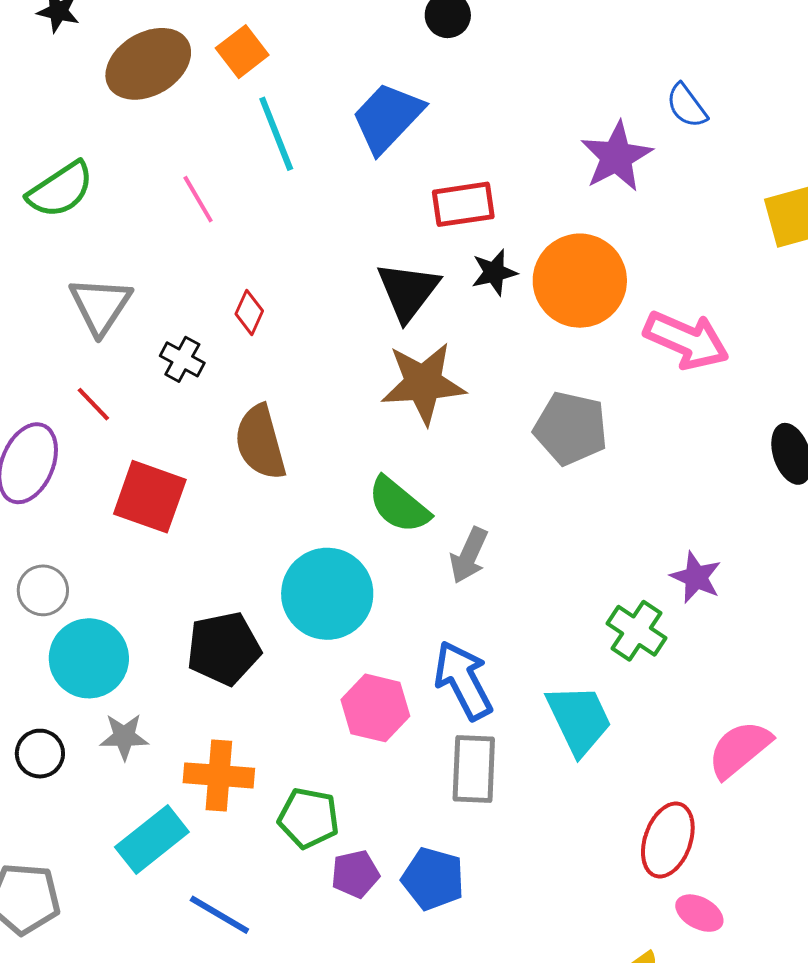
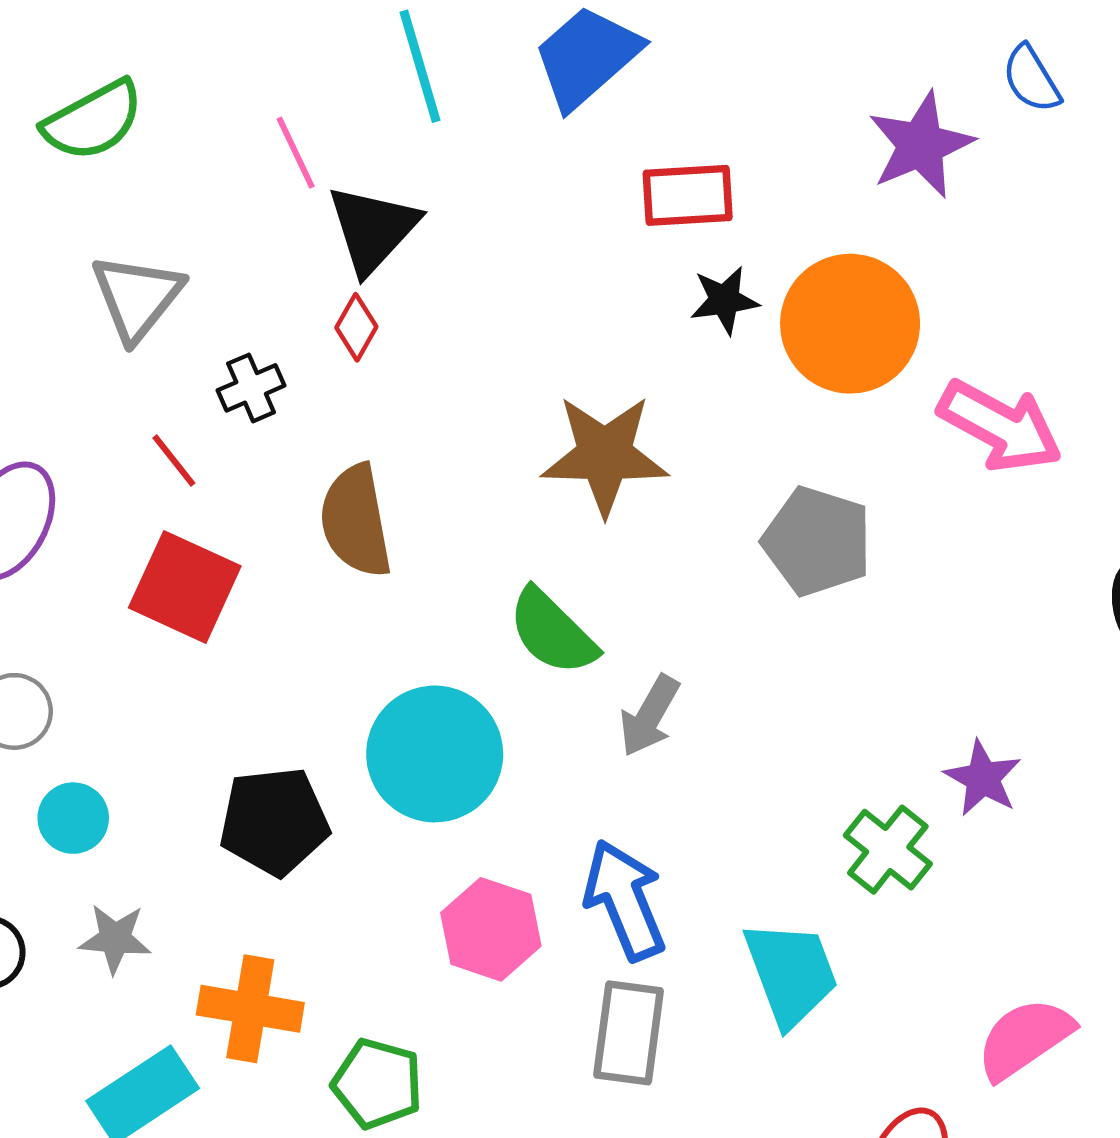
black triangle: (408, 291) -> (373, 229), moved
black cross: (182, 359) -> (251, 388), turned 33
red line: (93, 404) -> (174, 460), moved
cyan circle: (89, 658) -> (73, 818), size x0.6

